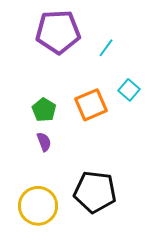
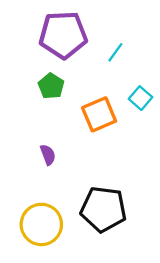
green pentagon: (44, 110) -> (51, 86), moved

